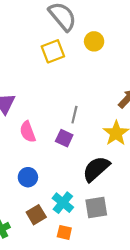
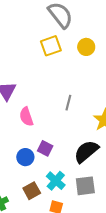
yellow circle: (94, 41) -> (86, 47), moved
purple square: (64, 138) -> (45, 148), moved

